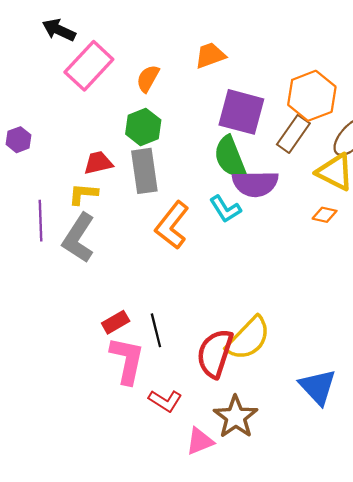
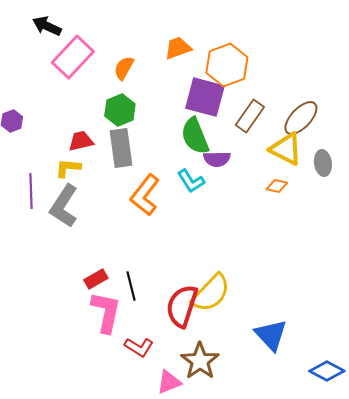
orange hexagon: (312, 96) -> (227, 65), moved
purple semicircle: (255, 184) -> (217, 159), size x0.7

